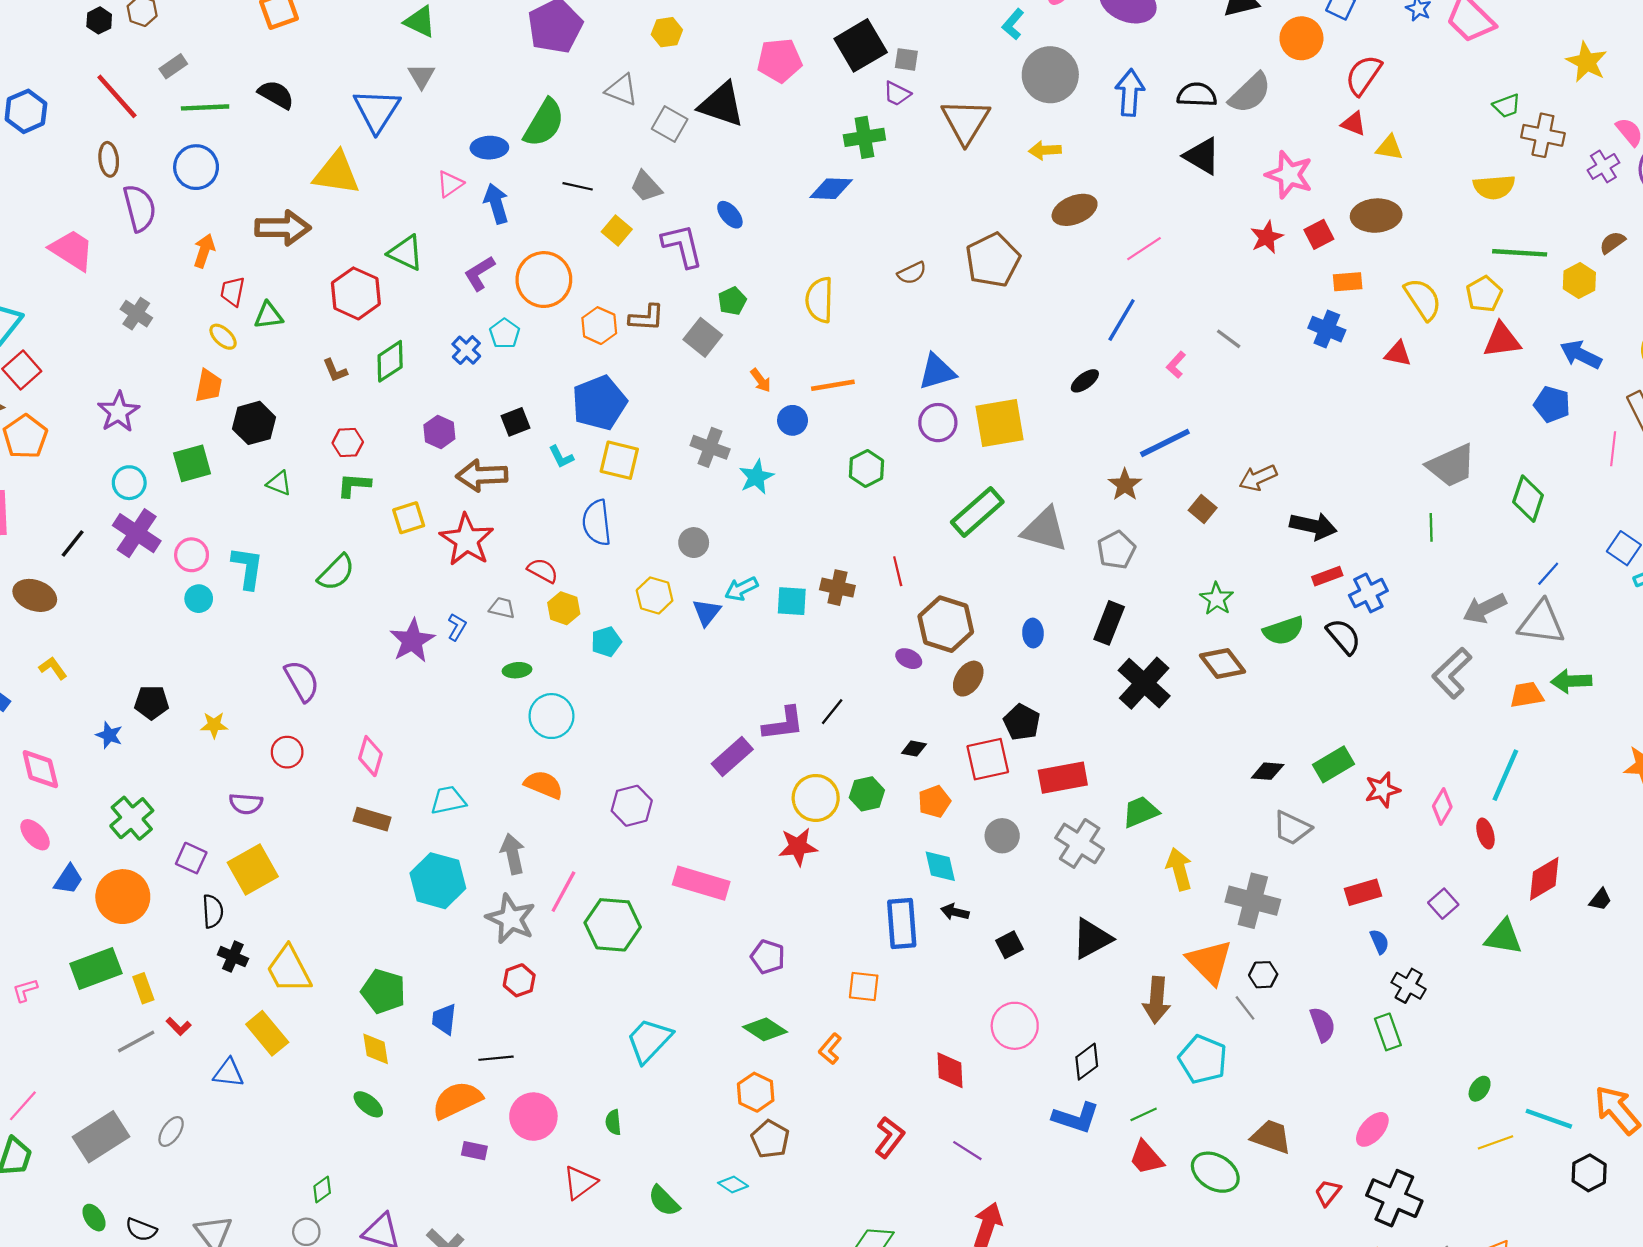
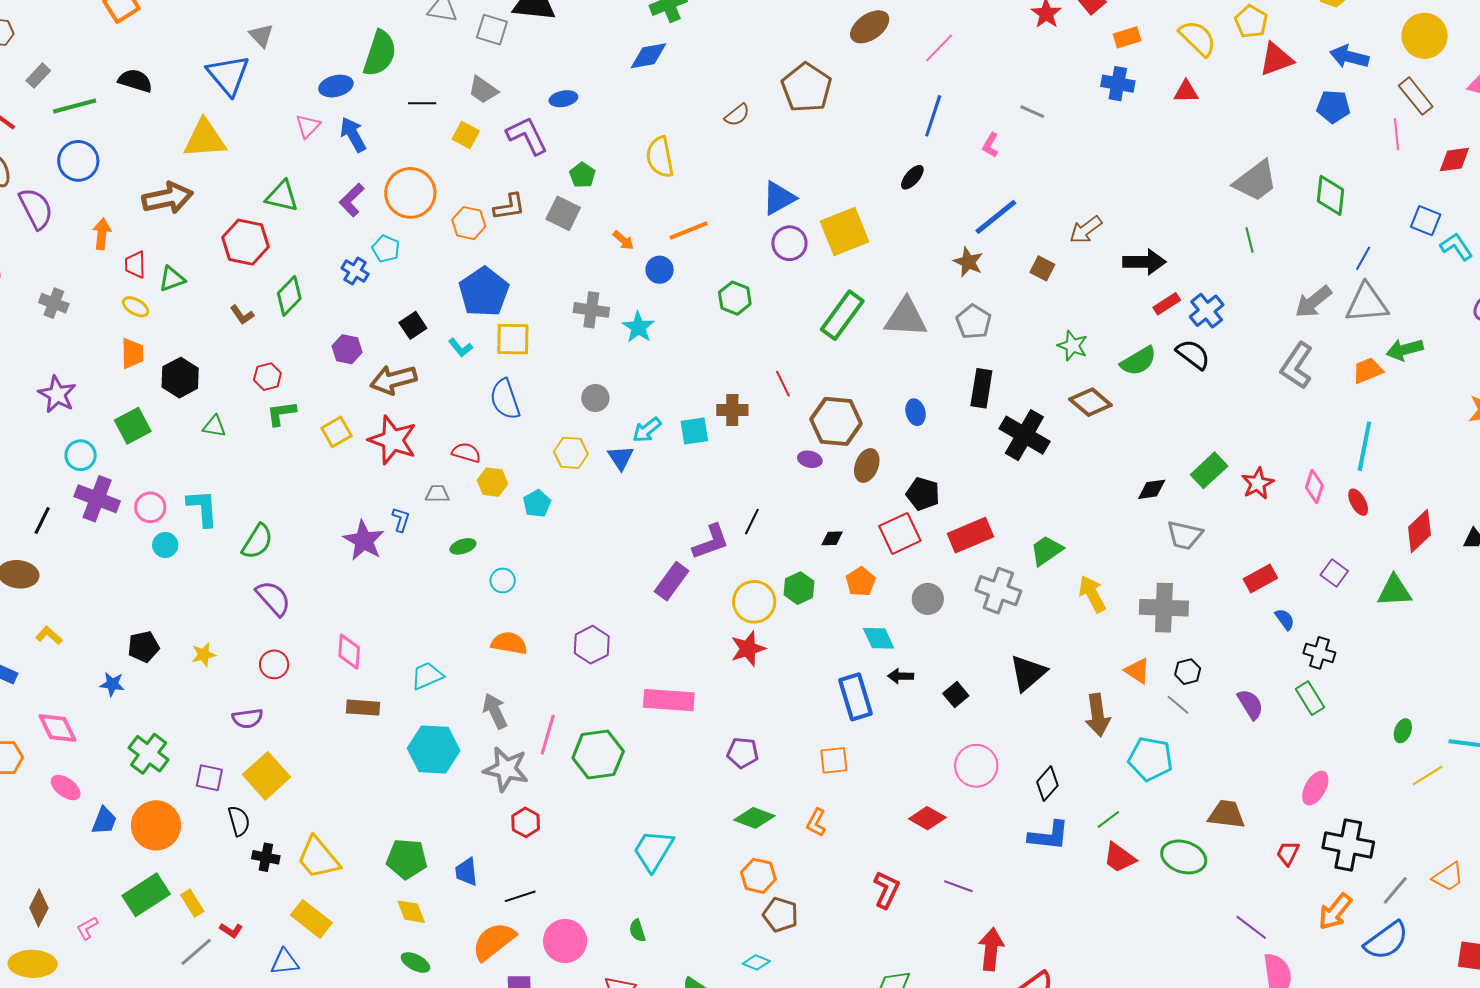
blue ellipse: (730, 215) -> (563, 99), turned -48
green semicircle: (336, 572) -> (257, 542), moved
cyan circle: (551, 716) -> (503, 580), size x0.6
orange triangle: (1209, 962) -> (1137, 671), size x0.6
red diamond: (950, 1070) -> (927, 818), turned -45

